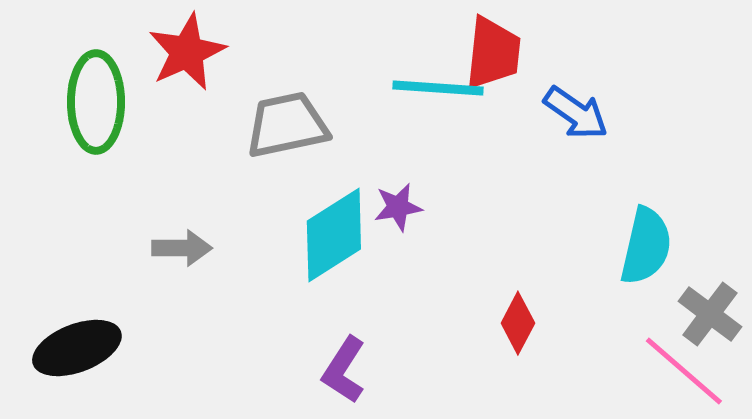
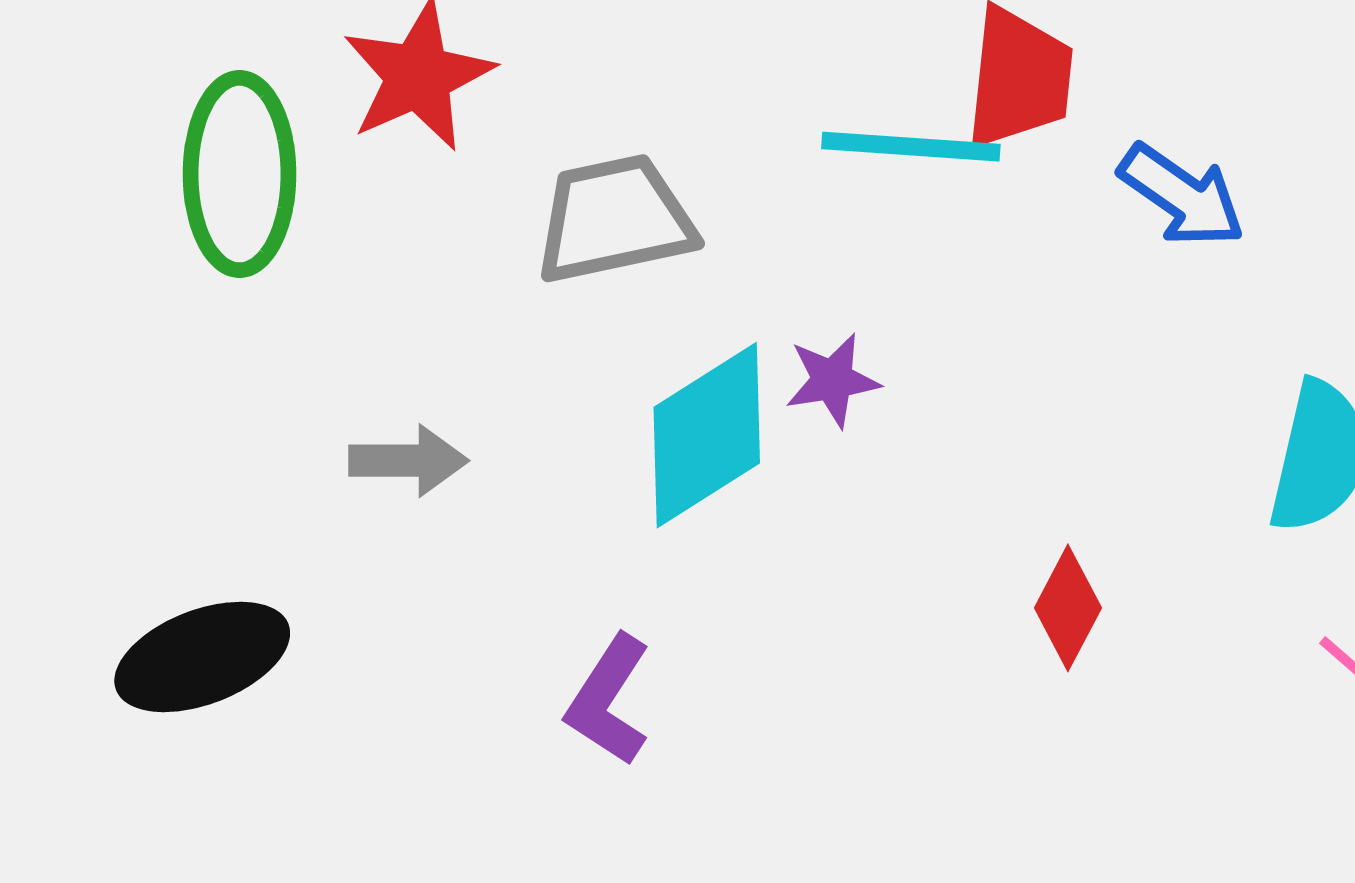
purple L-shape: (344, 370) -> (609, 700), moved

